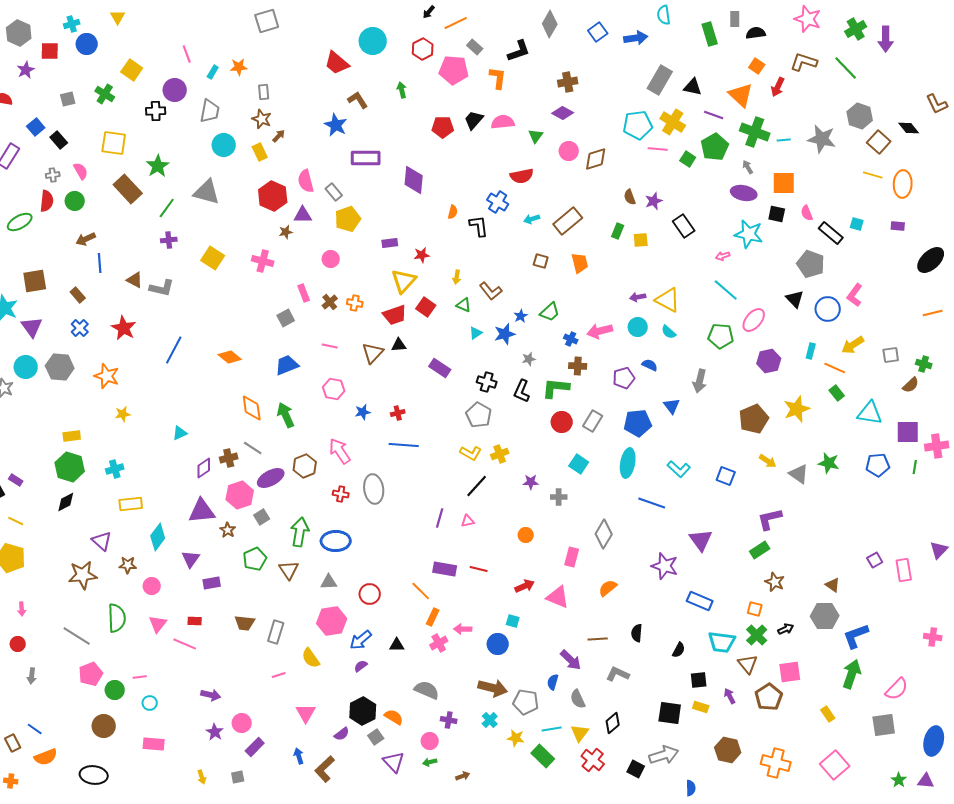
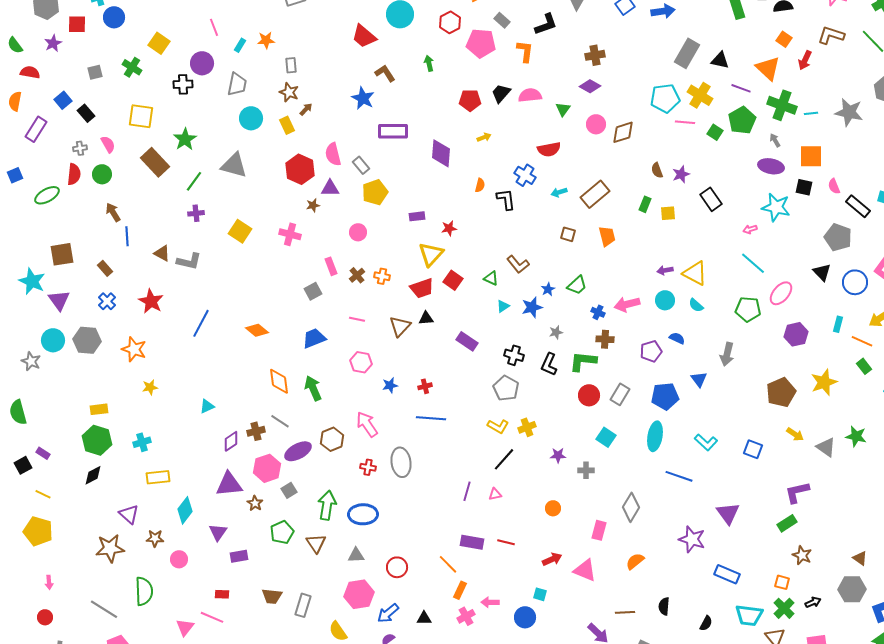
brown arrow: (86, 239) -> (113, 212), turned 84
yellow arrow: (457, 277) -> (484, 137), moved, turned -120
pink triangle: (158, 624) -> (185, 627), moved

